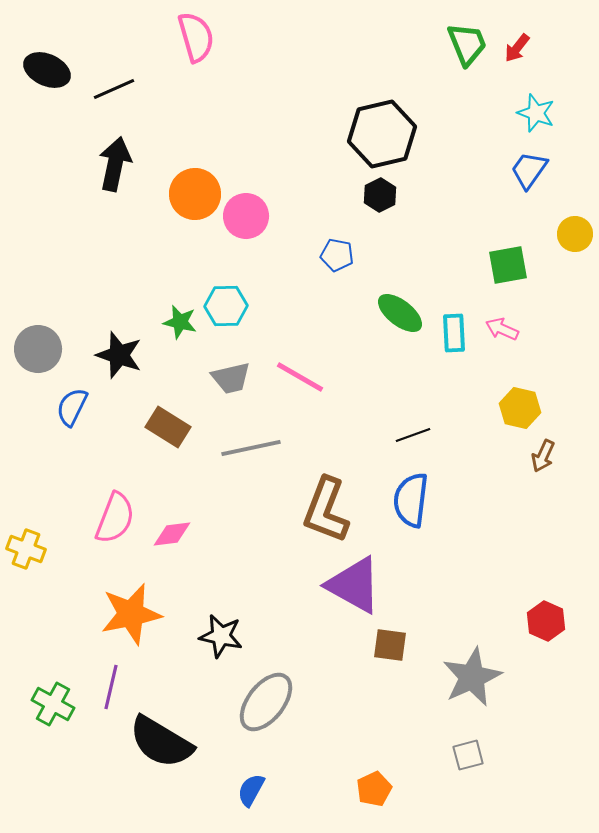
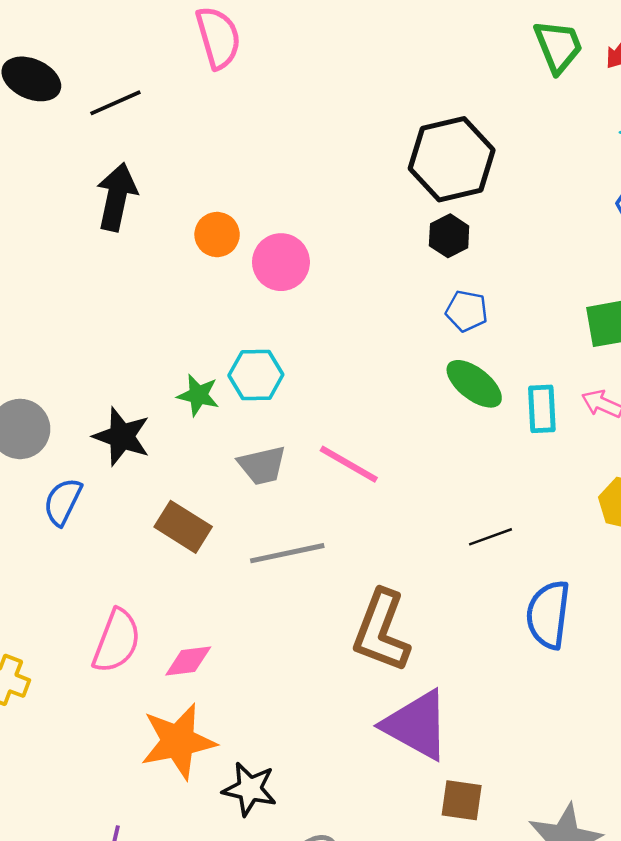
orange circle: (195, 194) -> (217, 235), size x0.7
blue pentagon: (337, 255) -> (467, 311), moved
blue semicircle: (411, 500) -> (548, 615), moved
orange star: (131, 614) -> (178, 741), moved

